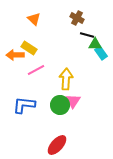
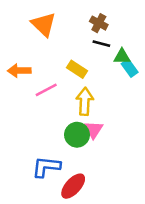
orange triangle: (34, 19) -> (44, 24), size x1.5
black line: (87, 35) -> (101, 44), moved
yellow rectangle: (29, 48) -> (77, 69), moved
blue L-shape: (24, 105) -> (46, 167), moved

